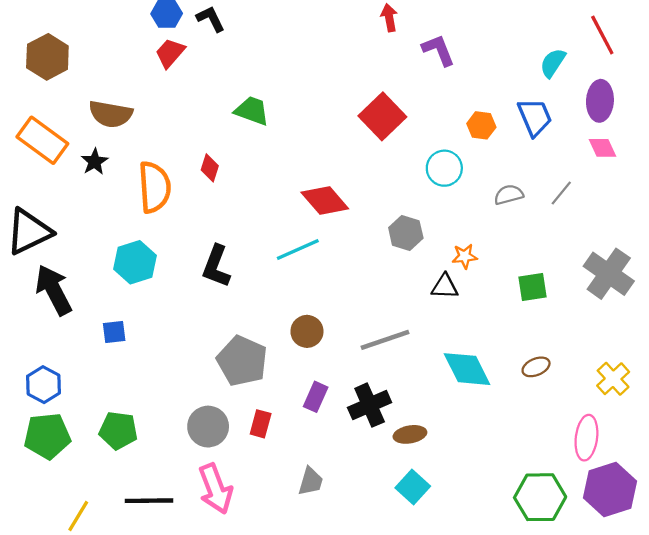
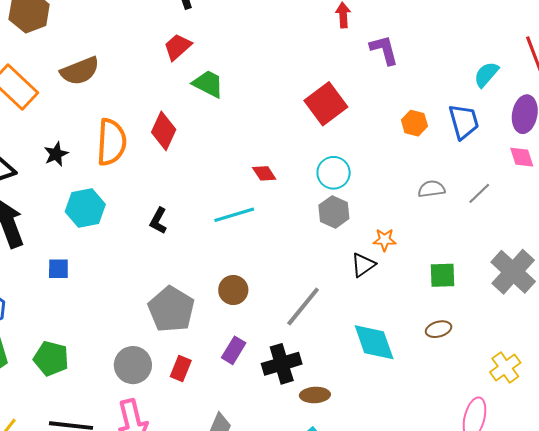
red trapezoid: (170, 53) -> (177, 47), moved
brown semicircle: (111, 114) -> (80, 71), turned -39
black star: (95, 162) -> (56, 154), moved
red diamond: (210, 168) -> (164, 131), size x1.5
cyan circle: (444, 168) -> (334, 173), moved
red diamond: (325, 200) -> (264, 173), size x0.6
black L-shape: (216, 266) -> (158, 221), size x0.7
black triangle: (445, 287) -> (363, 265), turned -44
gray line: (385, 340) -> (303, 307), turned -39
brown ellipse: (536, 367) -> (439, 329), moved

